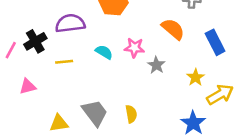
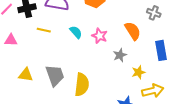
gray star: (156, 65) -> (120, 55), moved
yellow semicircle: (131, 114) -> (82, 85), size x1.6

